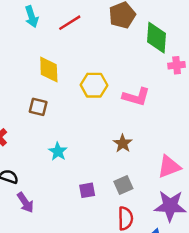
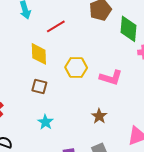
red line: (70, 23) -> (56, 26), moved
brown square: (38, 107) -> (39, 87), moved

